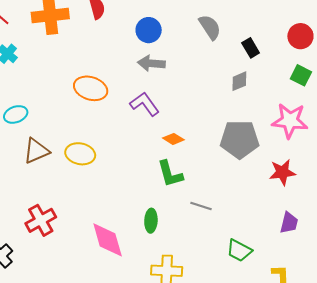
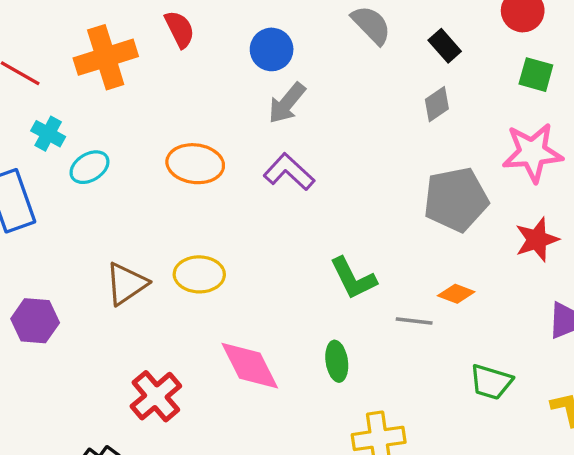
gray arrow: (151, 63) -> (287, 103), turned -44
cyan ellipse: (16, 114) -> (89, 167), moved
orange diamond: (173, 139) -> (456, 294), moved
pink diamond: (108, 240) -> (250, 366), moved

